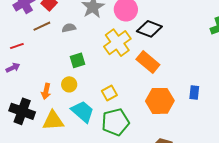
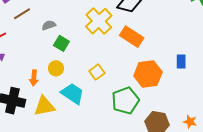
gray semicircle: (69, 28) -> (49, 25), moved
green square: (78, 60) -> (61, 43), turned -35
green pentagon: (116, 122) -> (125, 101), moved

